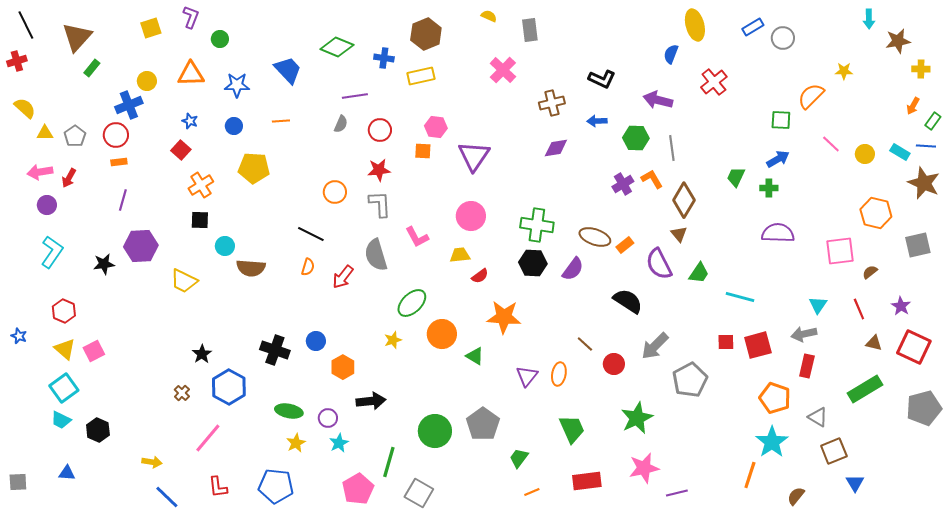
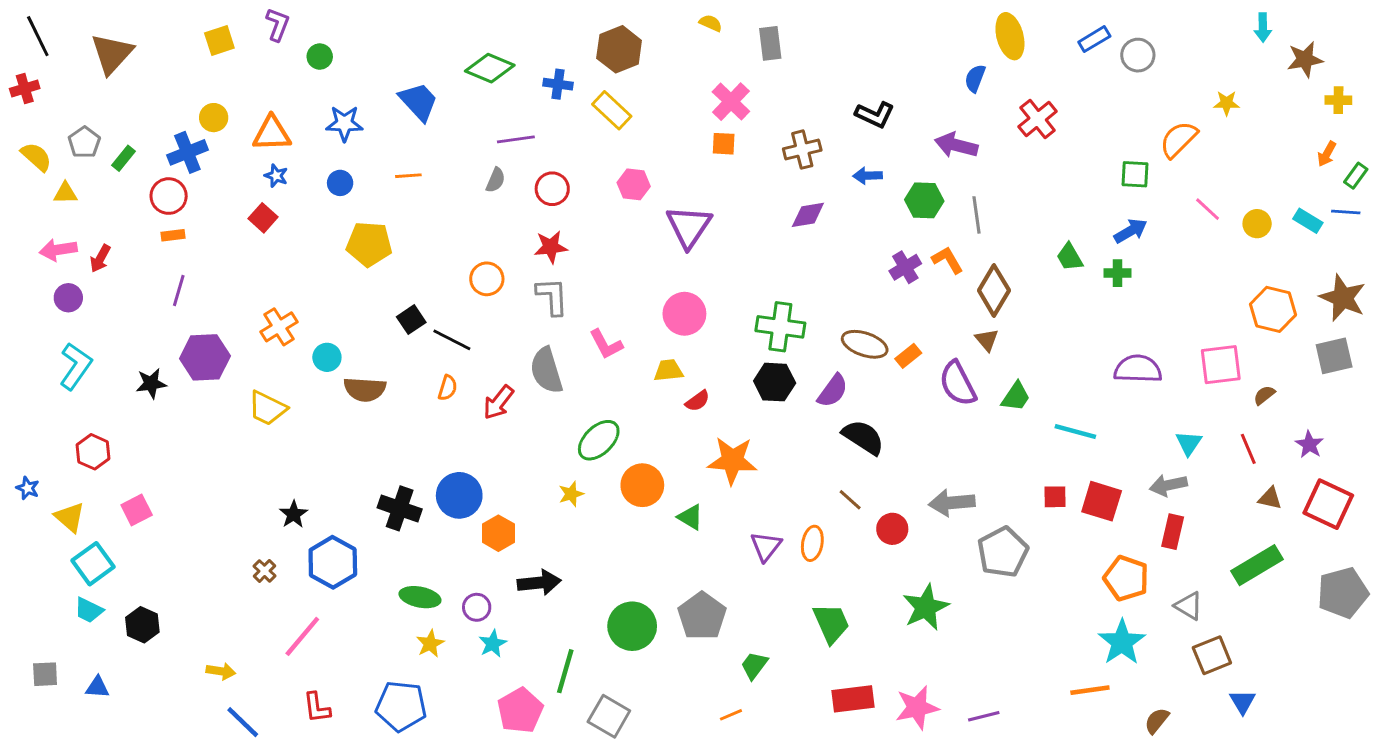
green rectangle: (92, 68) -> (124, 158), moved
orange triangle: (191, 74) -> (272, 134), moved
yellow rectangle: (421, 76) -> (612, 110), turned 56
gray pentagon: (75, 136) -> (84, 142), moved
orange square: (423, 151) -> (724, 144), moved
green trapezoid: (736, 177) -> (1070, 257), turned -55
brown star: (924, 183) -> (1343, 298), moved
orange cross: (201, 185) -> (279, 327), moved
black square: (200, 220) -> (411, 320), moved, turned -36
purple semicircle: (778, 233) -> (1138, 369), moved
black semicircle: (628, 301) -> (863, 437), moved
blue circle: (316, 341) -> (459, 495), size x1.6
red square: (758, 345) -> (1102, 501), turned 32
gray arrow: (655, 346) -> (952, 503), turned 40
yellow triangle: (65, 349) -> (70, 517), moved
pink star: (644, 468) -> (917, 708), moved
orange line: (750, 475) -> (1090, 690), turned 64
gray square: (18, 482) -> (45, 674), moved
orange line: (532, 492) -> (731, 715), moved

